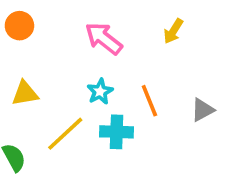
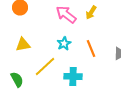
yellow arrow: (173, 31) -> (91, 12), moved
cyan cross: (117, 132) -> (73, 76), moved

